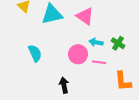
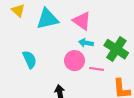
cyan arrow: (96, 42) -> (86, 43), moved
green cross: (118, 43) -> (116, 49), size x1.6

